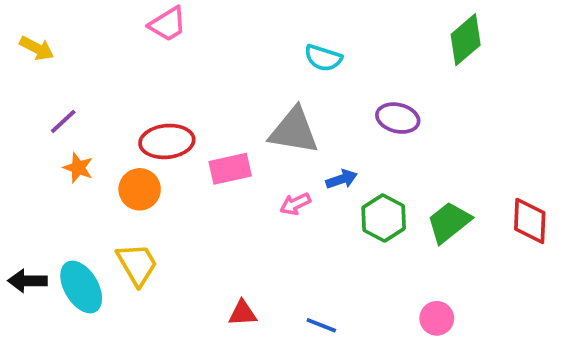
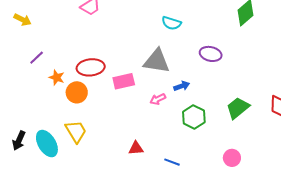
orange star: (78, 168) -> (57, 77), moved
green hexagon: (384, 218) -> (194, 117), moved
black arrow: (27, 281) -> (19, 141), turned -66
red triangle: (243, 313) -> (136, 148), moved

